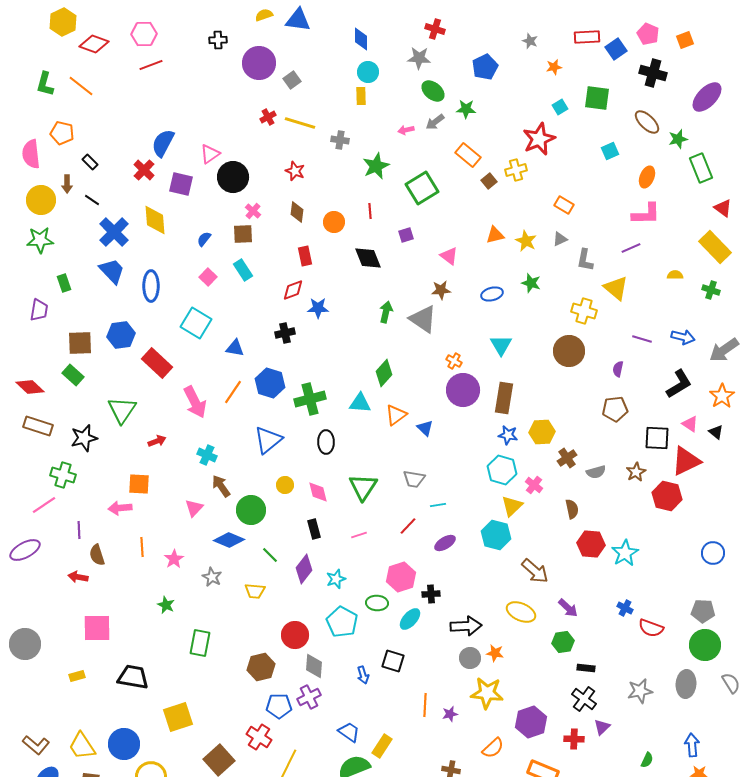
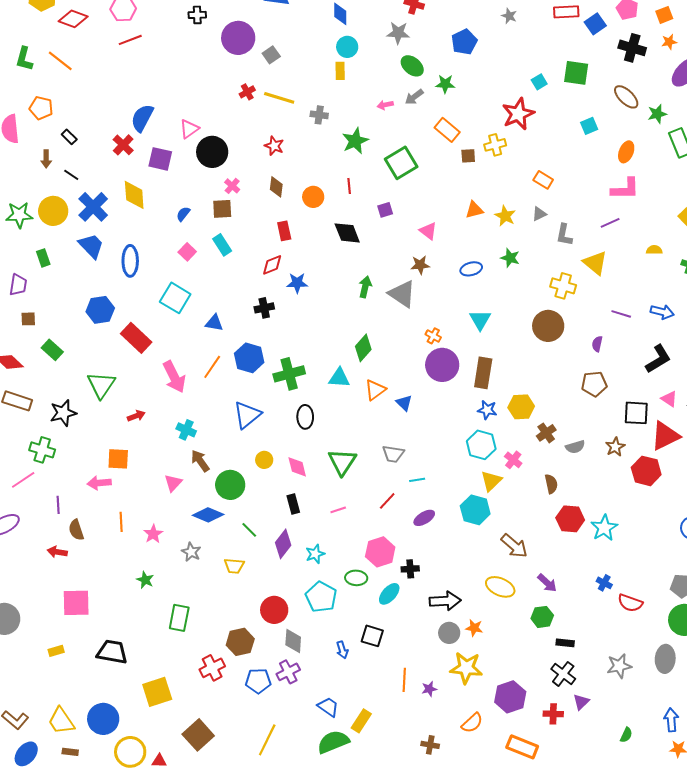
orange star: (554, 67) -> (669, 42), moved
brown square: (489, 181) -> (468, 156), turned 35
yellow circle: (41, 200) -> (53, 211), moved
brown square: (80, 343) -> (28, 319), moved, size x0.6
red cross: (259, 737) -> (212, 668), moved, turned 30

